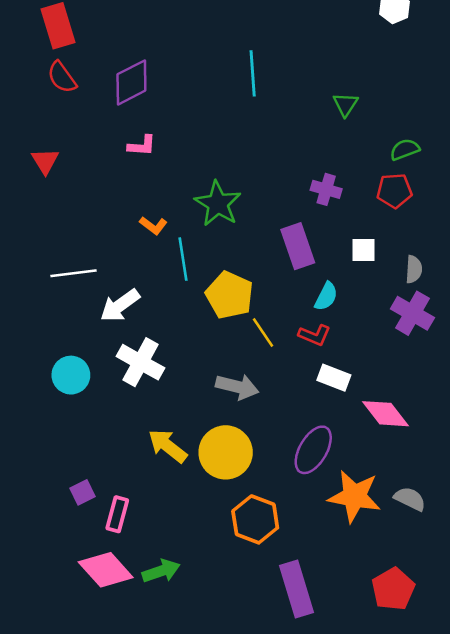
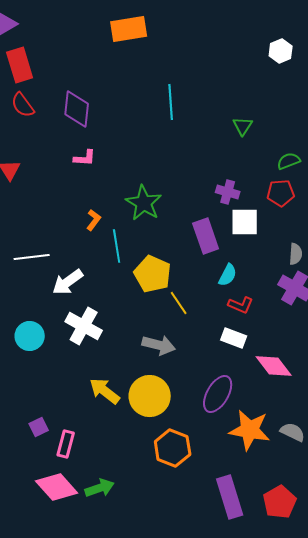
purple diamond: (131, 82) -> (77, 109), turned -57
orange L-shape: (153, 226) -> (94, 220), turned -90
white square: (364, 250) -> (245, 222), moved, size x1.4
red L-shape: (315, 335) -> (241, 305), moved
purple rectangle: (296, 589) -> (230, 497), moved

